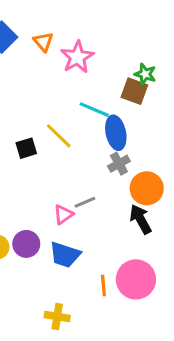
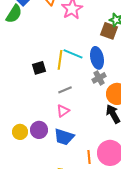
cyan line: (94, 110) -> (73, 54), moved
yellow line: (59, 136) -> (60, 60), turned 54
gray line: (85, 202) -> (65, 90), moved

